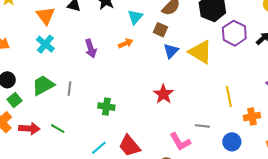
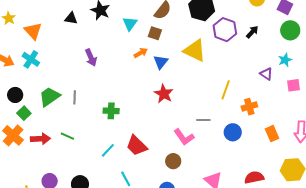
orange triangle: (45, 16) -> (33, 31), moved
orange arrow: (126, 43) -> (141, 53), moved
cyan cross: (45, 44) -> (31, 59), moved
blue triangle: (171, 51) -> (161, 62), moved
yellow line: (229, 96) -> (226, 90), turned 36

